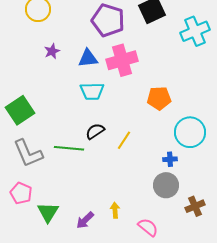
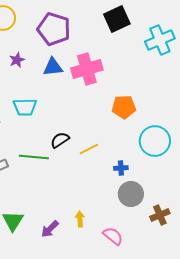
purple pentagon: (108, 20) -> (54, 29), moved
cyan trapezoid: (92, 91) -> (25, 107), moved
yellow line: (124, 140) -> (89, 149), turned 30
blue cross: (170, 159) -> (121, 168), moved

